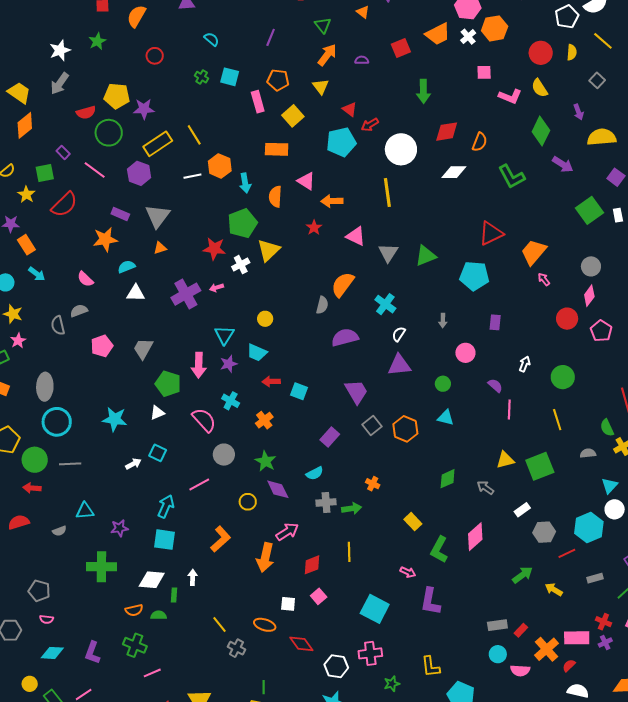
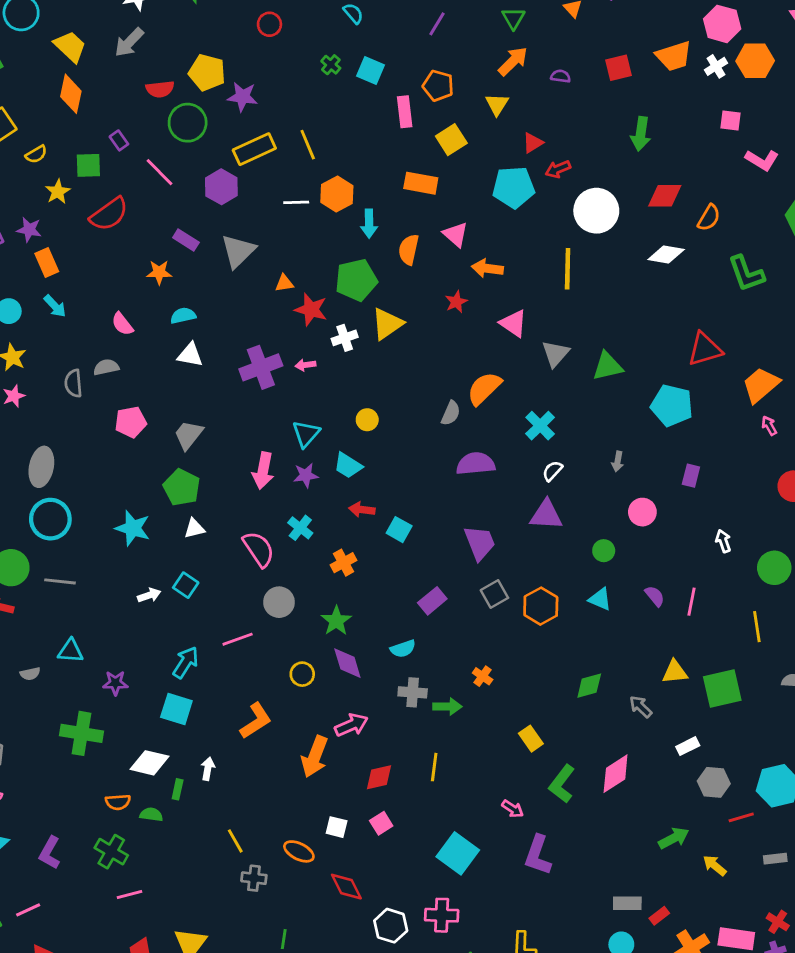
red triangle: (350, 109) -> (533, 143), turned 42
orange diamond: (25, 125) -> (71, 94), turned -48
orange star: (105, 239) -> (159, 272), size x0.7
orange triangle: (160, 248) -> (284, 283), moved
white arrow: (525, 364) -> (723, 541), turned -49
green pentagon: (168, 384) -> (182, 487), moved
purple semicircle: (495, 386) -> (655, 596), moved
gray cross: (236, 648) -> (254, 878), turned -30

